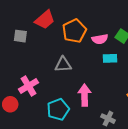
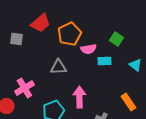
pink semicircle: (100, 39) -> (88, 49), moved

